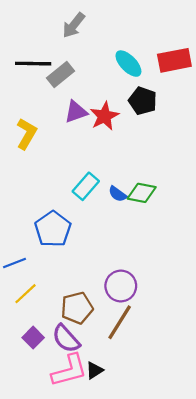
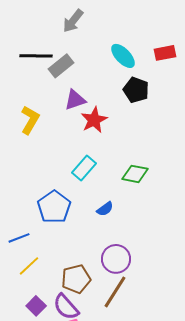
red rectangle: (174, 60) -> (165, 53), size x0.7
red star: (104, 116) -> (94, 120), moved
blue semicircle: (117, 194) -> (105, 209), moved, turned -72

